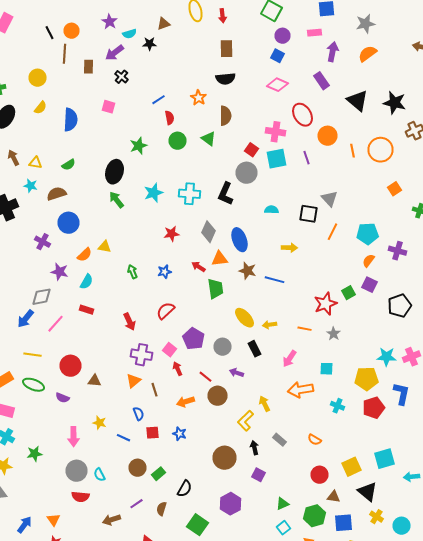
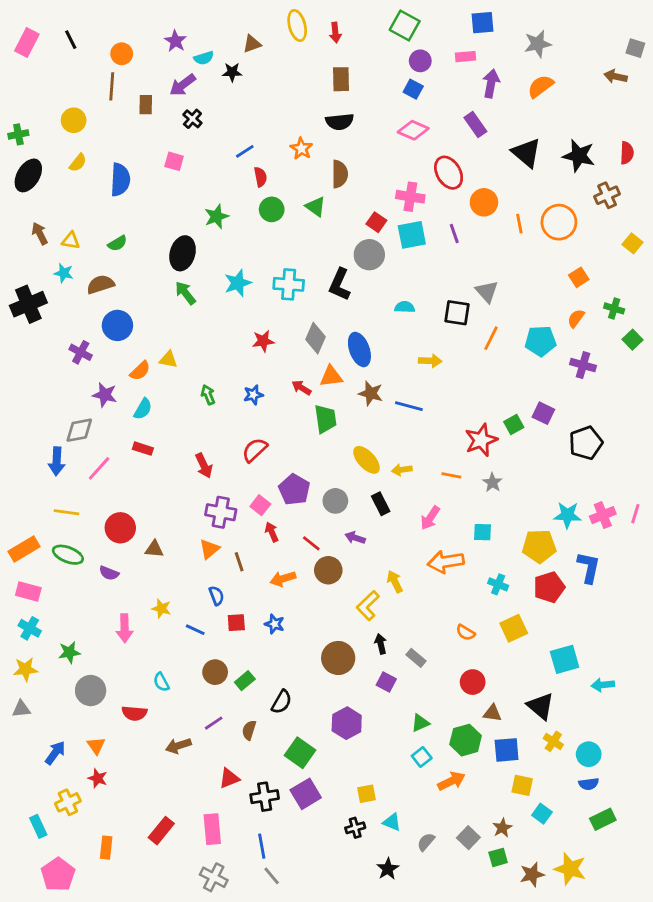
black line: (50, 33) -> (71, 40), moved
orange semicircle: (368, 261) -> (576, 318), moved
blue arrow: (26, 319) -> (57, 461), turned -36
gray rectangle: (280, 440) -> (416, 658), moved
yellow square: (352, 467) -> (514, 628), moved
gray circle: (76, 471) -> (91, 691), moved

